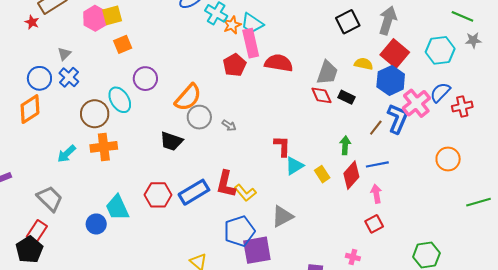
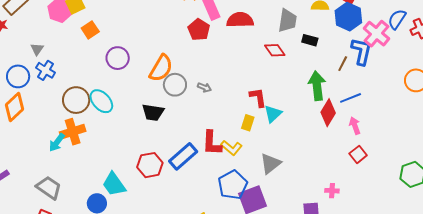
red diamond: (321, 95) -> (275, 50), moved
cyan ellipse: (120, 100) -> (101, 101), moved
green arrow: (345, 145) -> (317, 86), size x1.6
orange cross: (104, 147) -> (73, 132), moved
yellow rectangle: (322, 174) -> (248, 123), moved, turned 63
pink cross: (353, 257) -> (332, 191), moved

